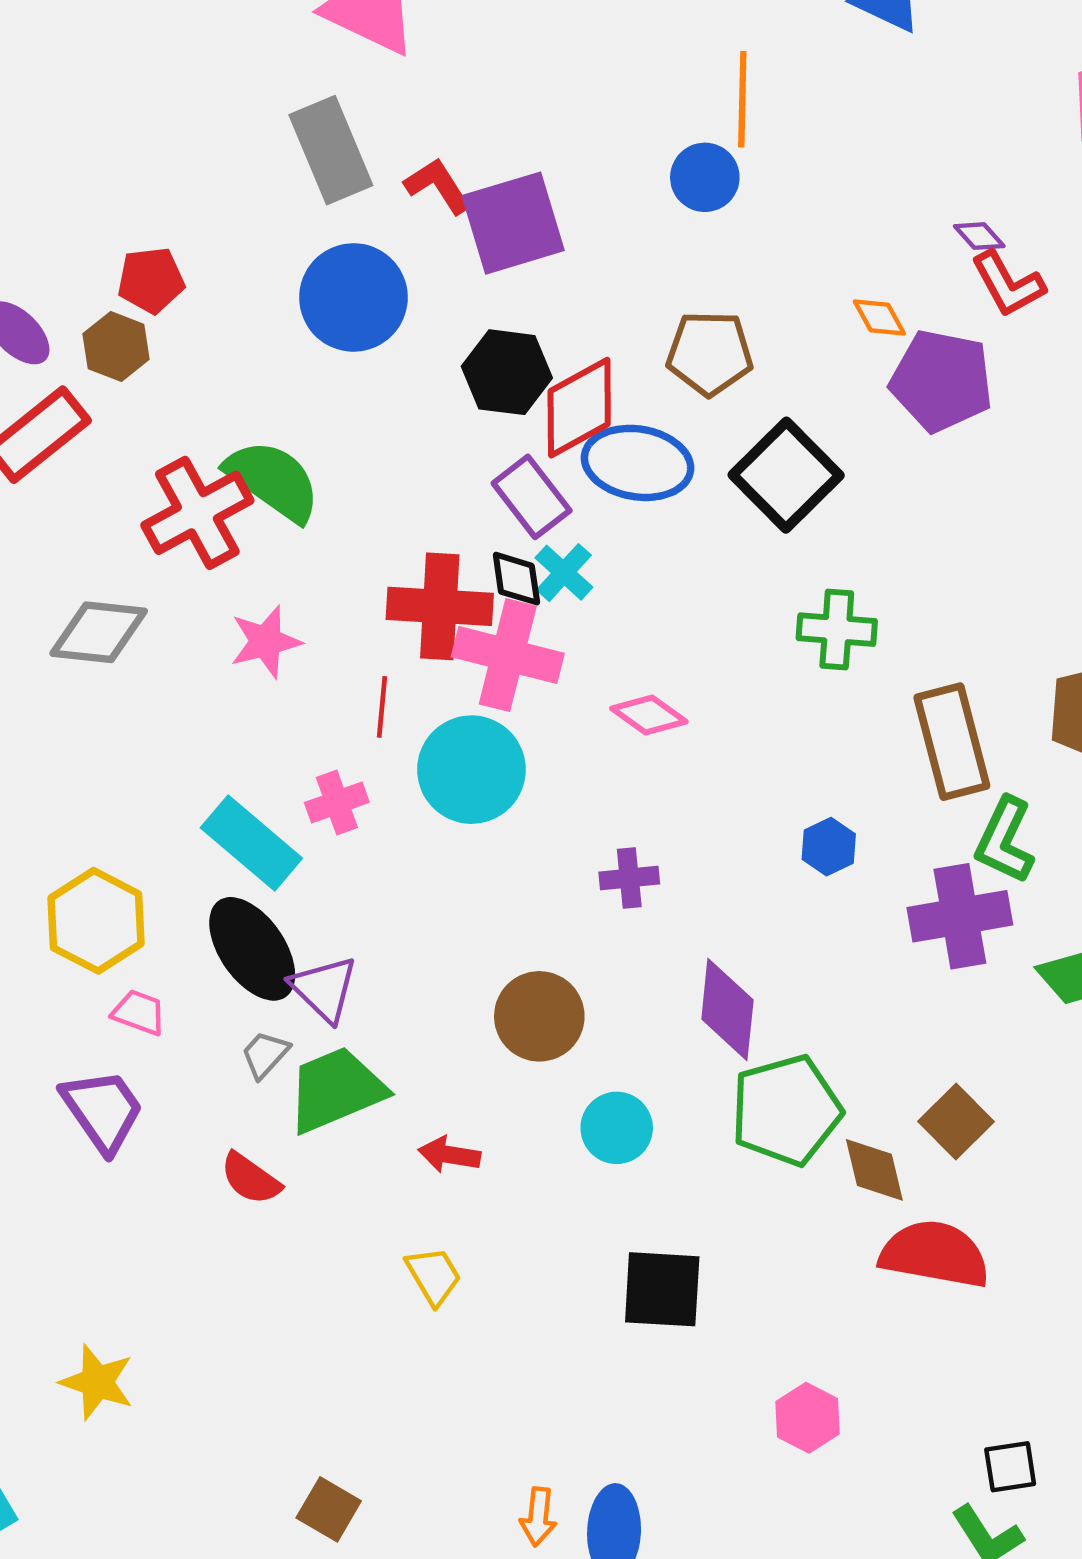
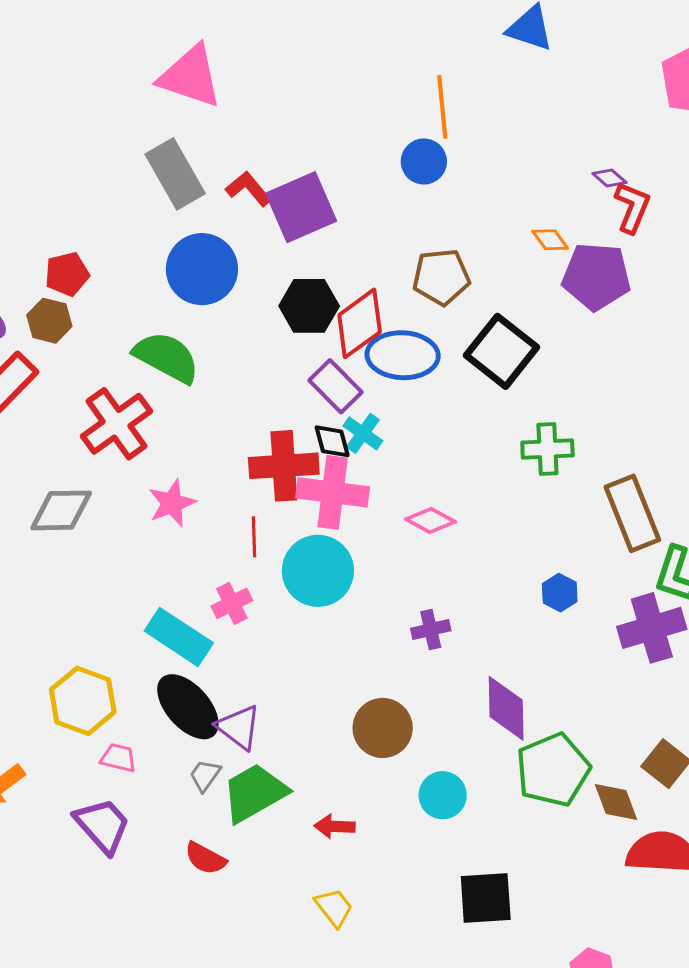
red L-shape: (1008, 284) -> (632, 207), turned -122
green semicircle: (273, 481) -> (167, 357), moved

